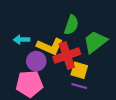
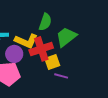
yellow square: (79, 70) -> (52, 62), turned -35
purple line: (79, 86) -> (61, 76), moved

